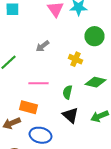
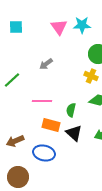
yellow cross: (75, 59) -> (91, 76), moved
orange rectangle: (28, 107) -> (51, 125), moved

